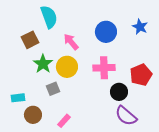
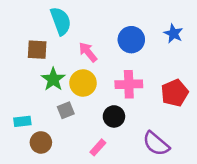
brown square: (30, 40) -> (37, 50), turned 30
black circle: (119, 92) -> (114, 116), moved
pink rectangle: (64, 121) -> (98, 147), moved

